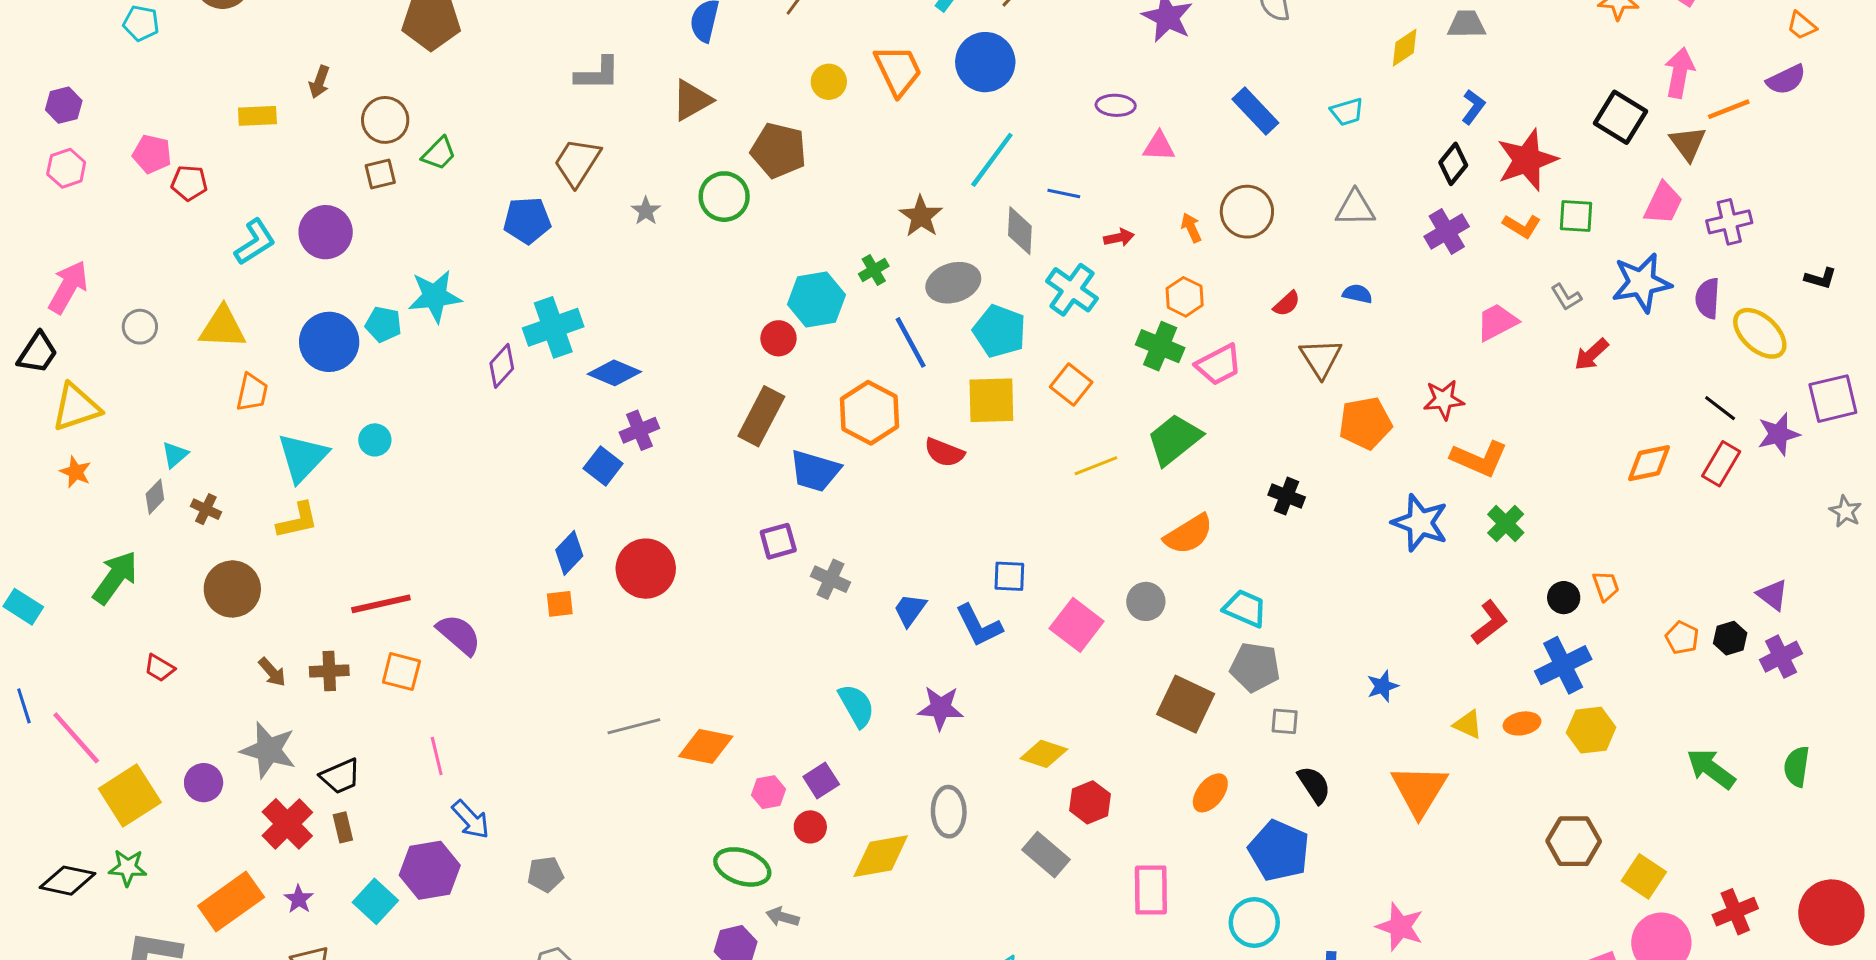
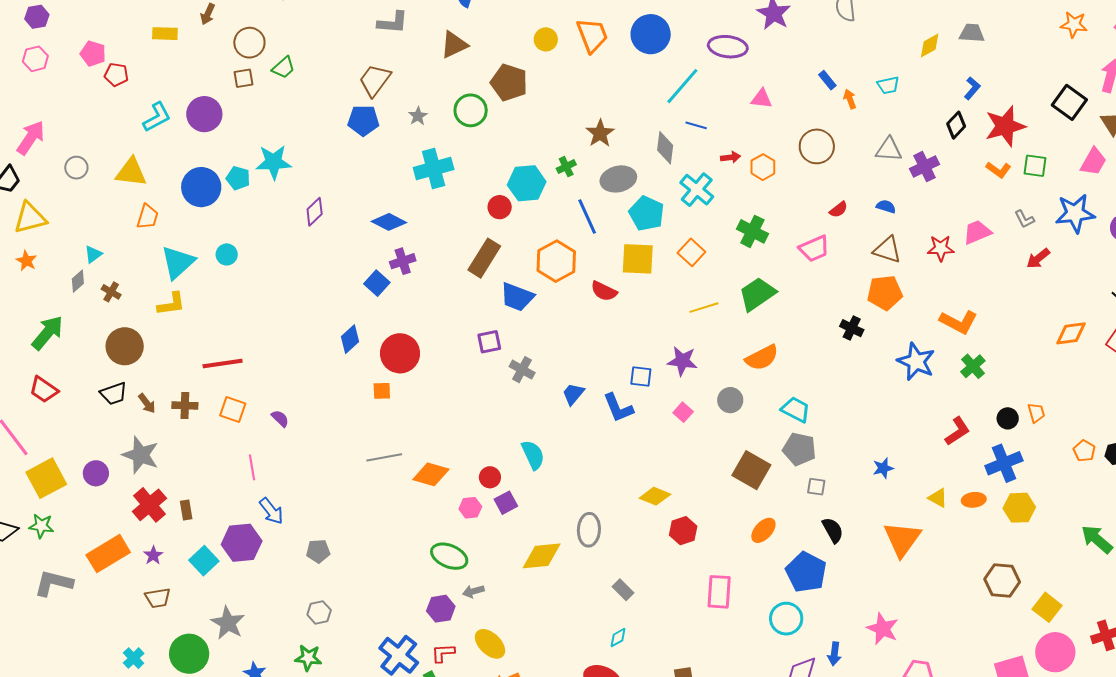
purple ellipse: (1116, 105) -> (728, 47), moved, size x1.5
blue rectangle: (1255, 111) -> (827, 80), size x0.6
cyan line: (992, 160) -> (682, 86), moved
blue pentagon: (527, 220) -> (363, 120), moved
orange arrow: (1191, 228) -> (850, 99), moved
purple cross: (1447, 231) -> (924, 167), moved
orange hexagon: (1185, 297) -> (763, 167), moved
cyan cross: (553, 327) -> (434, 168), moved
brown triangle: (1321, 358) -> (887, 250), moved, turned -44
pink trapezoid: (1219, 365) -> (814, 249), moved
red star: (1444, 400) -> (941, 248), moved
black cross: (1287, 496) -> (852, 328), moved
orange square: (560, 604) -> (382, 391), moved
pink square: (1077, 625) -> (683, 412), size x0.6
purple semicircle: (459, 635) -> (280, 419), moved, size x0.6
red trapezoid: (159, 668) -> (44, 390), moved, size x1.4
purple star: (941, 708) -> (682, 361), moved
black trapezoid: (340, 776) -> (114, 393), moved
red circle: (810, 827) -> (490, 477), moved
gray rectangle: (1046, 855) -> (623, 590), moved, size x0.7
gray arrow: (782, 917) -> (473, 591), turned -35

